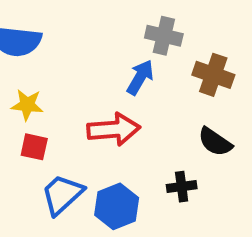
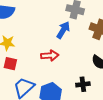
red arrow: (114, 129) -> (50, 56), size x0.7

